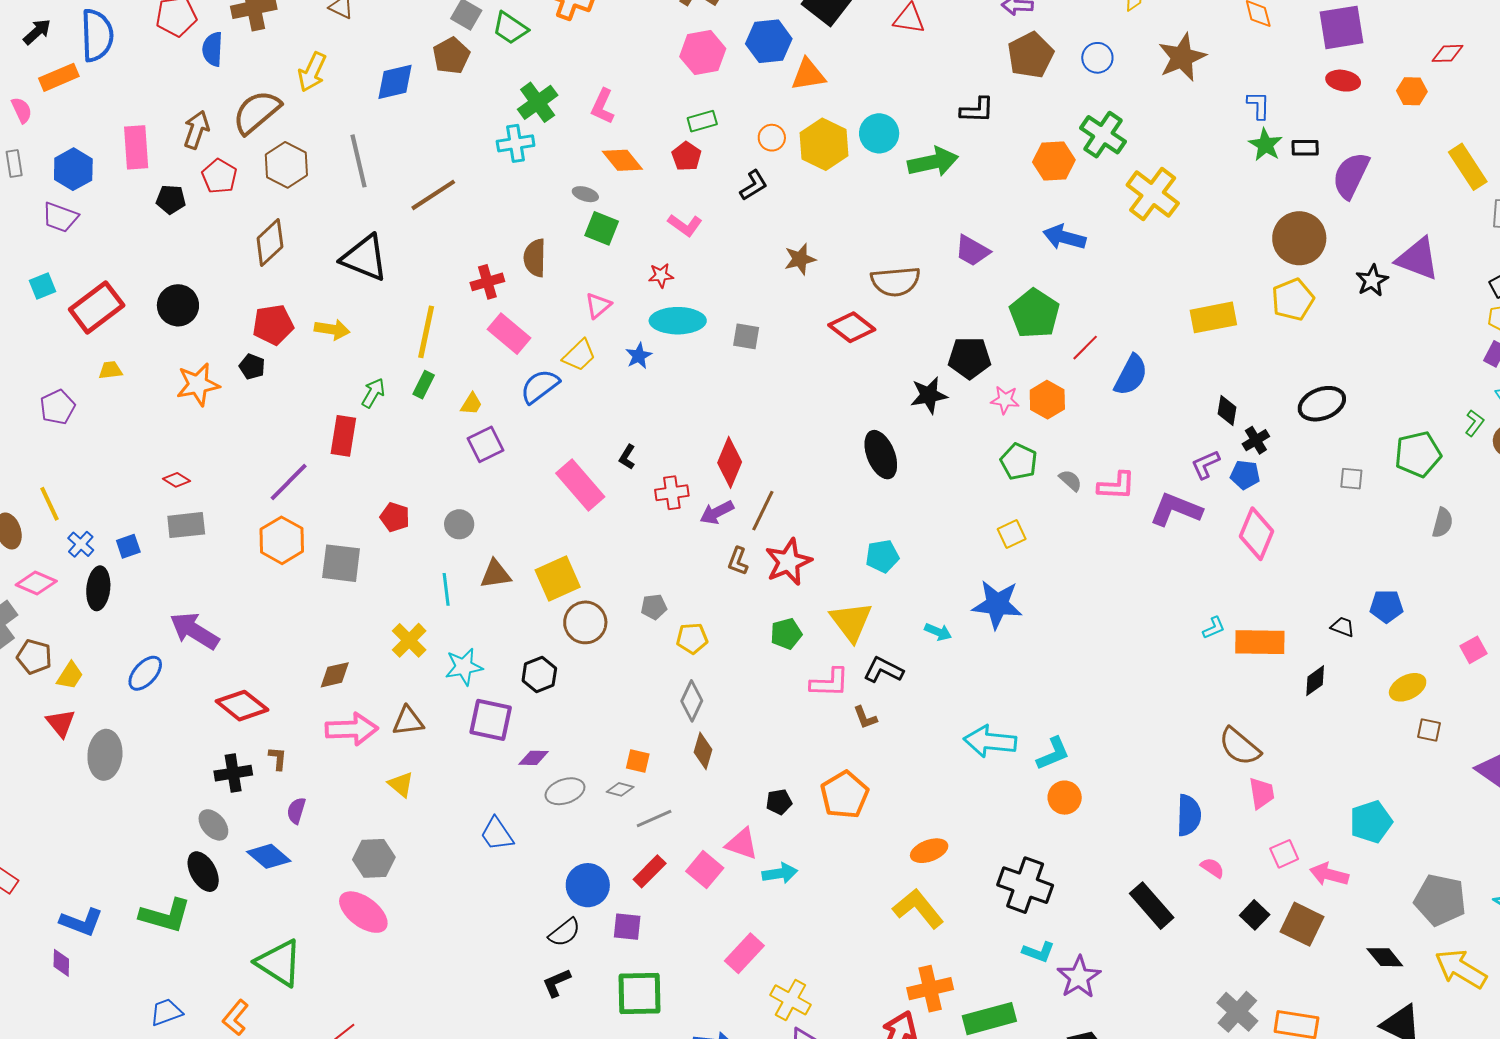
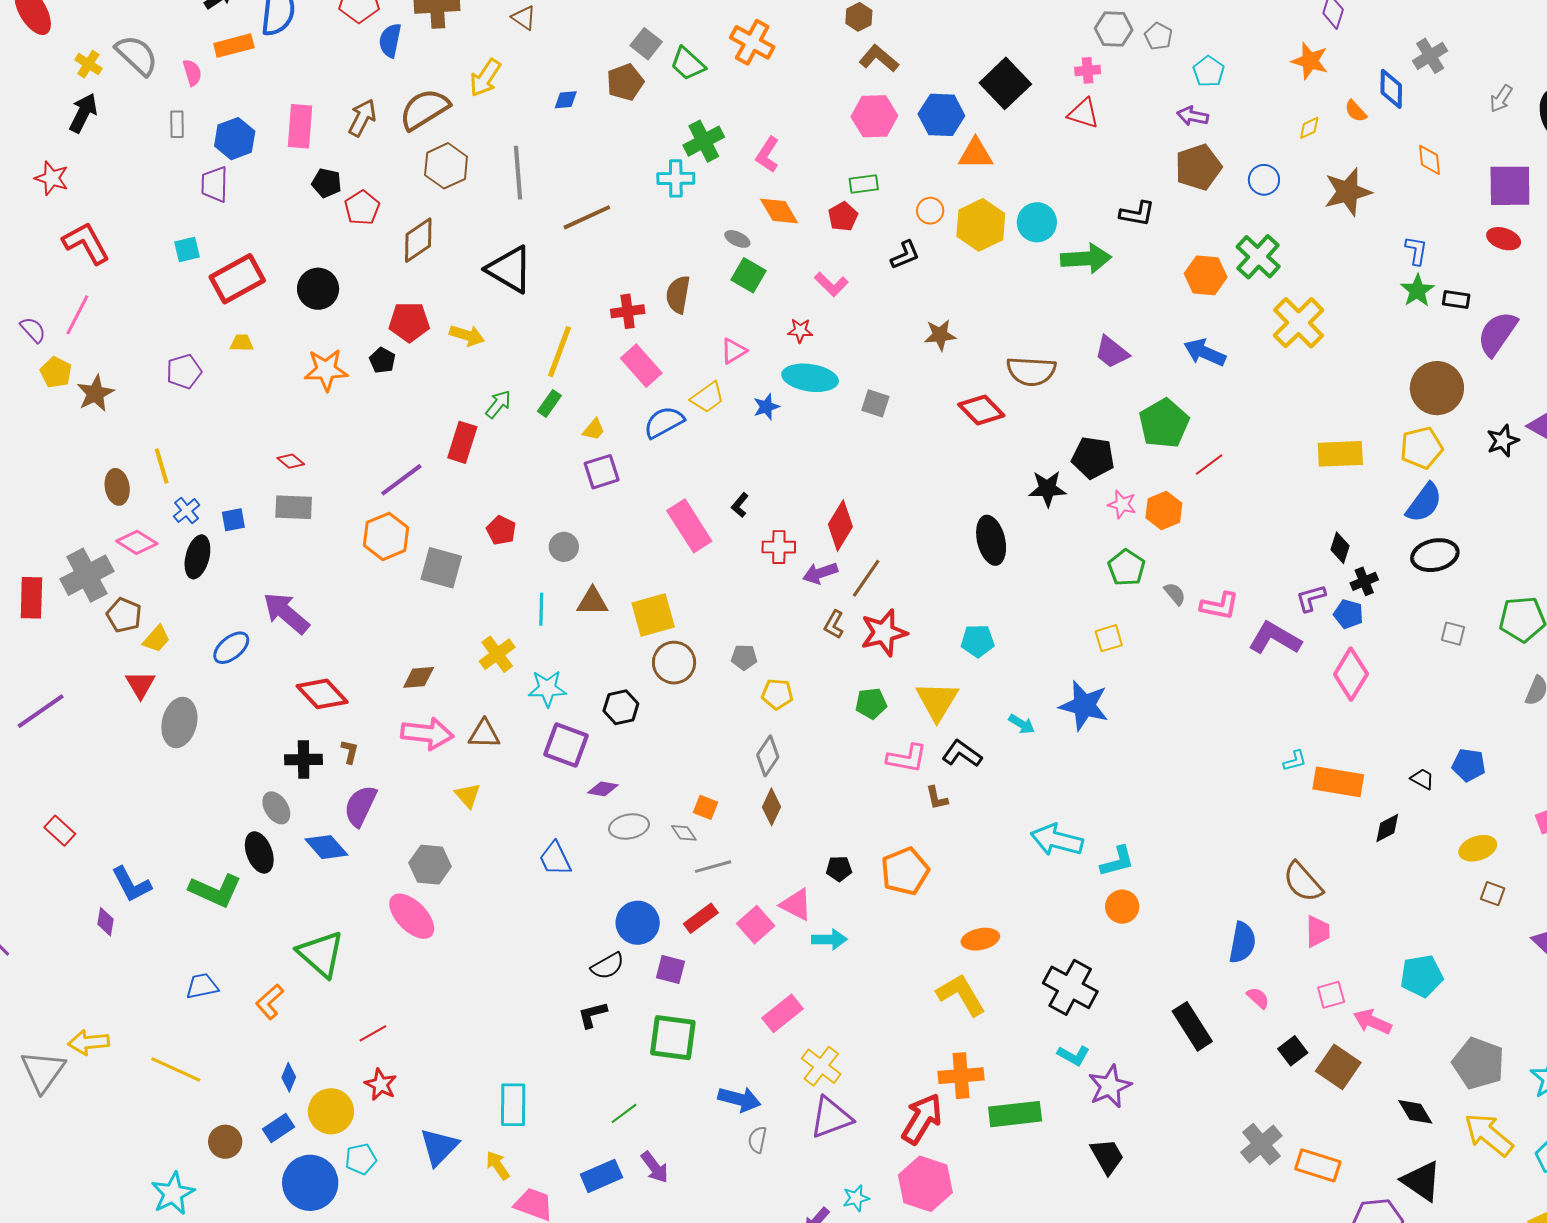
blue diamond: (395, 82) -> (566, 100), size x0.6
red pentagon: (219, 176) -> (362, 208), moved
purple trapezoid: (60, 217) -> (215, 184), turned 63
blue semicircle: (1131, 375) -> (1424, 503), moved
gray diamond: (620, 789) -> (684, 833), turned 32
purple semicircle: (296, 811) -> (360, 806), size x1.6
blue L-shape: (81, 922) -> (131, 884), turned 33

